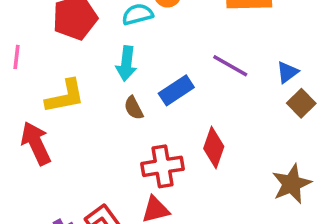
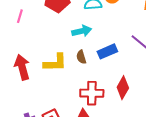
cyan arrow: (126, 64) -> (82, 31), turned -120
yellow L-shape: (65, 96) -> (55, 63), moved

